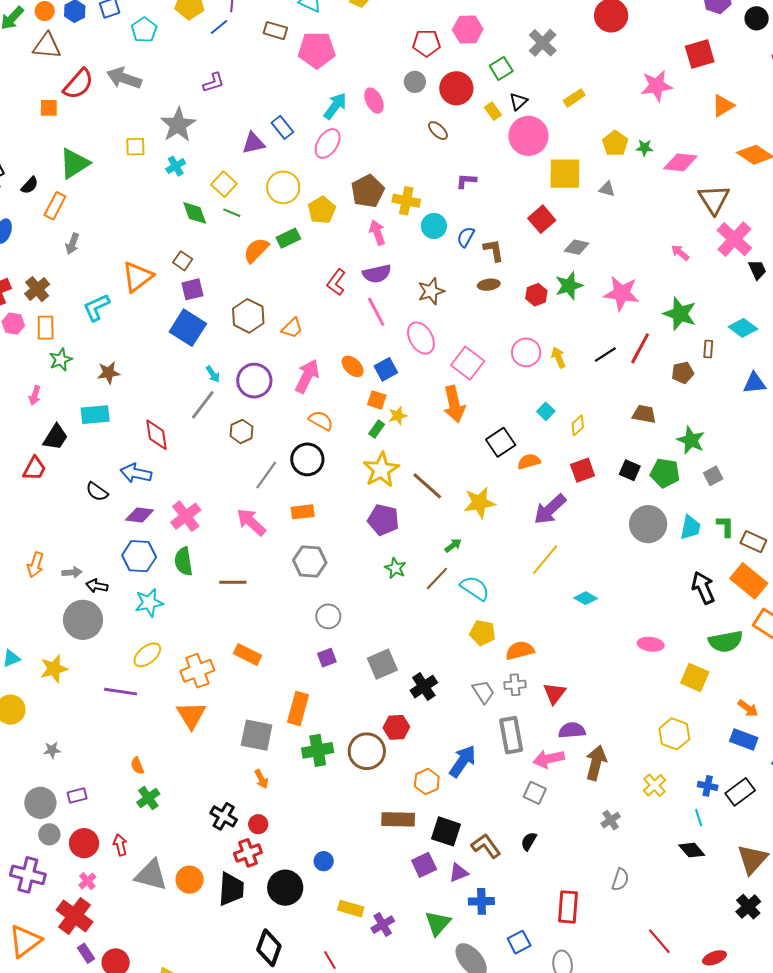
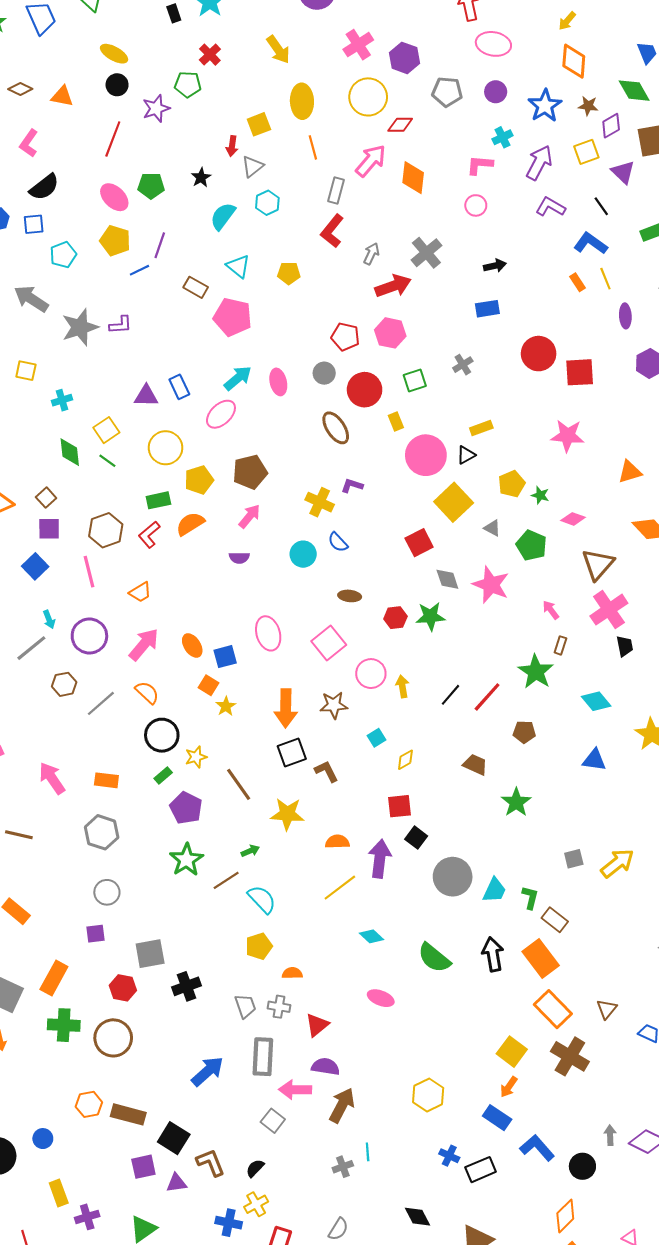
gray cross: (543, 43) -> (463, 365), size x0.7
red square: (700, 54) -> (580, 372), moved
black triangle: (518, 101) -> (466, 455), moved
gray star: (178, 125) -> (80, 327), moved
brown ellipse: (438, 131) -> (336, 428), size x1.5
pink diamond: (680, 162) -> (573, 519), size x0.7
yellow square: (565, 174) -> (454, 502), turned 33
yellow cross: (406, 201) -> (320, 502), moved
cyan circle: (434, 226) -> (303, 554), moved
pink arrow: (377, 233) -> (250, 516), turned 45
blue semicircle: (466, 237) -> (338, 542), turned -85
gray diamond: (577, 247) -> (447, 579), turned 45
orange semicircle: (256, 250) -> (190, 524), moved
brown L-shape: (494, 250) -> (326, 771), moved, turned -30
purple semicircle: (377, 274) -> (239, 558), size x0.7
red L-shape: (336, 282) -> (149, 535), moved
brown star: (431, 291) -> (334, 705), moved
pink star: (622, 293) -> (491, 585), moved
pink line: (376, 312) -> (89, 572), moved
brown hexagon: (248, 316) -> (106, 530), moved
blue square: (188, 328) -> (35, 566), size x0.7
brown rectangle: (708, 349) -> (560, 645), moved
black line: (605, 354) -> (451, 695), turned -30
pink square: (468, 363) -> (329, 643), moved
yellow star: (398, 416) -> (226, 706), turned -30
green rectangle: (377, 429) -> (163, 775), moved
black square: (501, 442) -> (292, 753), moved
black circle: (307, 459) -> (162, 735), moved
orange semicircle: (529, 461) -> (337, 842), moved
yellow star: (381, 470) -> (196, 757), size x0.6
black square: (630, 470) -> (416, 838), moved
green pentagon: (665, 473) -> (531, 545), moved
gray line: (266, 475) -> (101, 703), moved
gray square: (713, 476) -> (574, 859), moved
purple arrow: (550, 509) -> (380, 859), moved, turned 126
green star: (395, 568) -> (186, 860), size x1.5
yellow pentagon: (483, 633) -> (259, 946), turned 30
green semicircle: (726, 641) -> (434, 958), moved, turned 36
pink ellipse: (651, 644) -> (381, 998), moved
orange semicircle: (520, 650) -> (292, 973), size x0.7
yellow square: (695, 677) -> (512, 1052), moved
orange arrow: (748, 708) -> (509, 1087), turned 75
red hexagon: (396, 727) -> (123, 988), moved
orange hexagon: (427, 782) -> (89, 1104), moved
yellow cross: (655, 785) -> (256, 1204), moved
cyan line: (699, 818) -> (368, 1152), moved
blue cross: (481, 901) -> (229, 1223), moved
yellow rectangle: (351, 909) -> (59, 1193), turned 40

